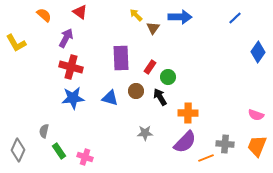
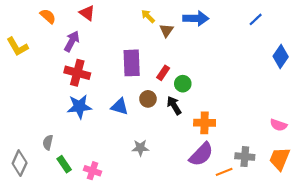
gray star: (145, 133) -> (140, 148), moved

